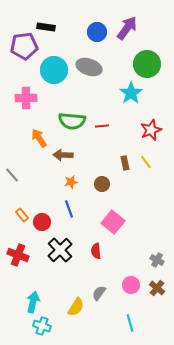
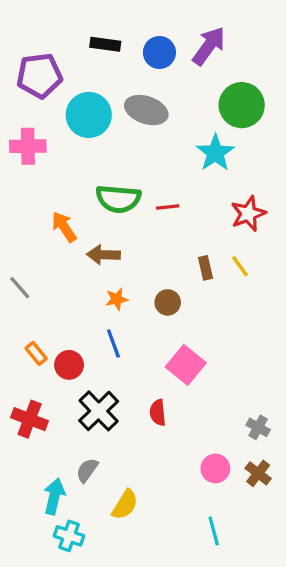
black rectangle: (46, 27) -> (105, 44), moved
pink cross: (26, 98) -> (28, 146), moved
gray semicircle: (99, 293) -> (87, 470), moved

